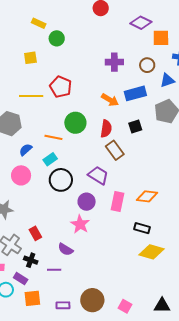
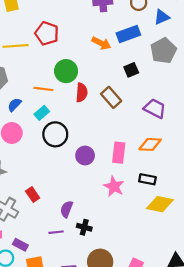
red semicircle: (106, 129) -> (82, 93), moved
purple trapezoid: (98, 175) -> (155, 109), moved
pink star: (80, 224) -> (114, 186), moved
purple semicircle: (65, 249) -> (66, 209), turned 84
black cross: (31, 260) -> (84, 227), moved

